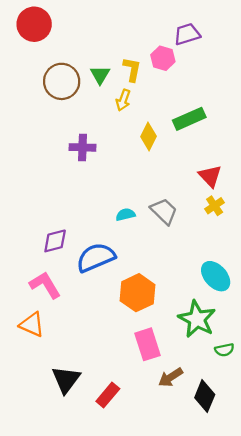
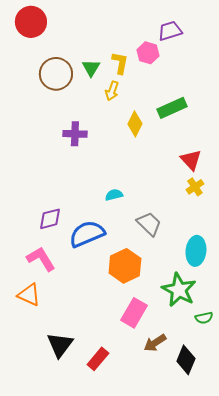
gray trapezoid: (164, 211) -> (149, 224), moved
cyan ellipse: (216, 276) -> (196, 251), turned 48
pink rectangle: (147, 344) -> (134, 313), turned 48

